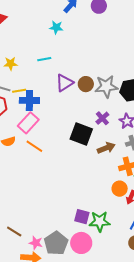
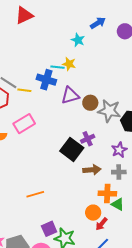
yellow star: (11, 64) -> (69, 64), moved
blue cross: (29, 100) -> (46, 80), moved
purple cross: (102, 118) -> (88, 139), moved
orange line: (34, 146) -> (35, 194), moved, turned -66
purple square: (82, 217) -> (49, 229), turned 35

